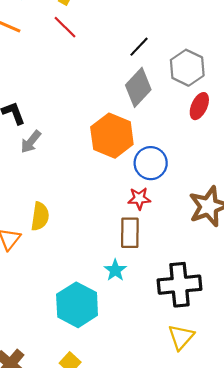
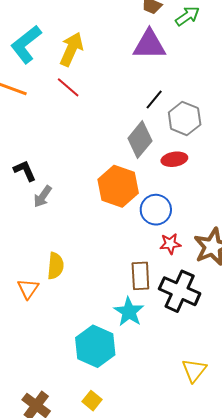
black line: (139, 47) -> (154, 99), moved
red ellipse: (199, 106) -> (174, 159), moved, turned 60
red star: (139, 198) -> (170, 244), moved
cyan star: (115, 270) -> (129, 312), size x1.4
black cross: (180, 285) -> (180, 291), moved, turned 33

